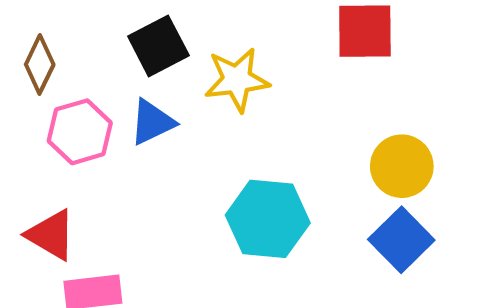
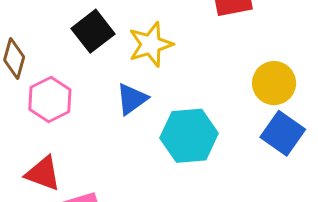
blue triangle: (152, 122) -> (132, 99), moved

